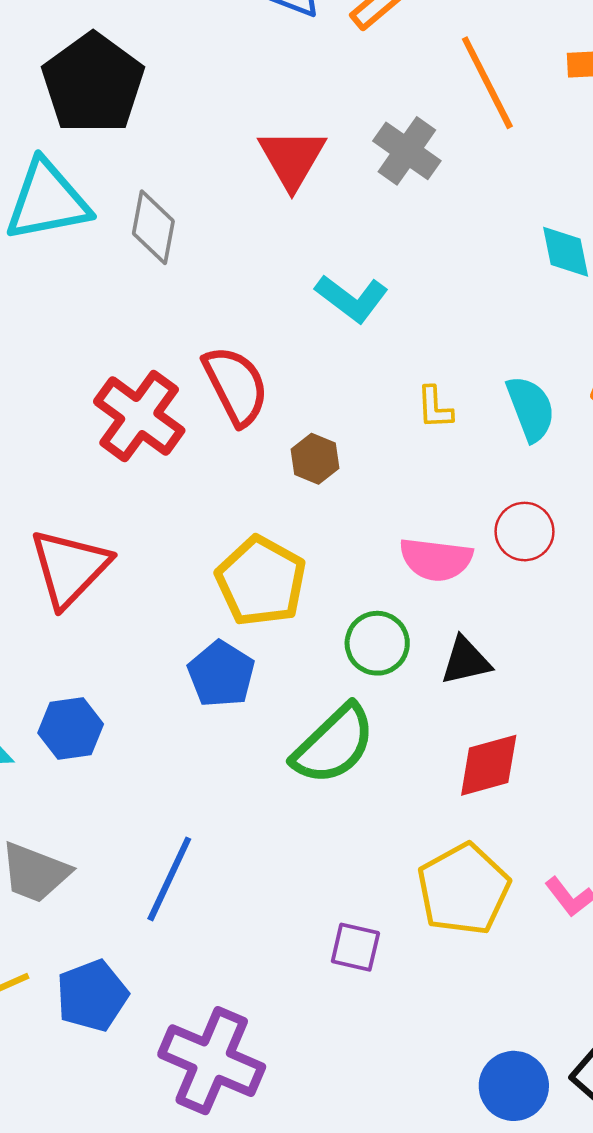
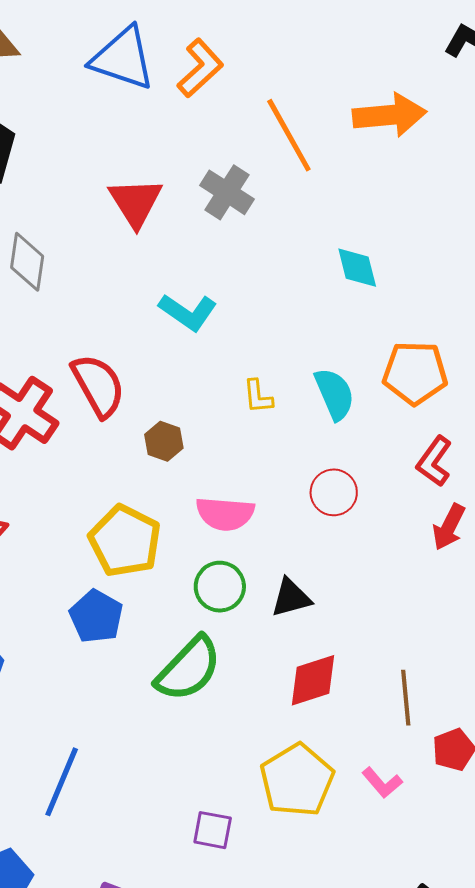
pink semicircle: (436, 559) -> (225, 514), moved

